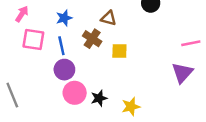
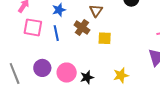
brown triangle: (109, 18) -> (96, 11), turned 48
purple circle: (64, 70) -> (42, 68), moved
yellow star: (131, 107) -> (121, 75), moved

